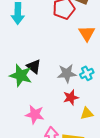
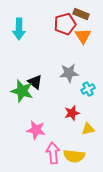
orange triangle: (87, 33) -> (83, 36), moved
gray star: (67, 73) -> (69, 73), moved

